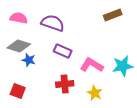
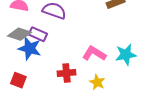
purple rectangle: (63, 51) -> (38, 34), moved
blue star: (29, 60) -> (30, 48), size x1.6

